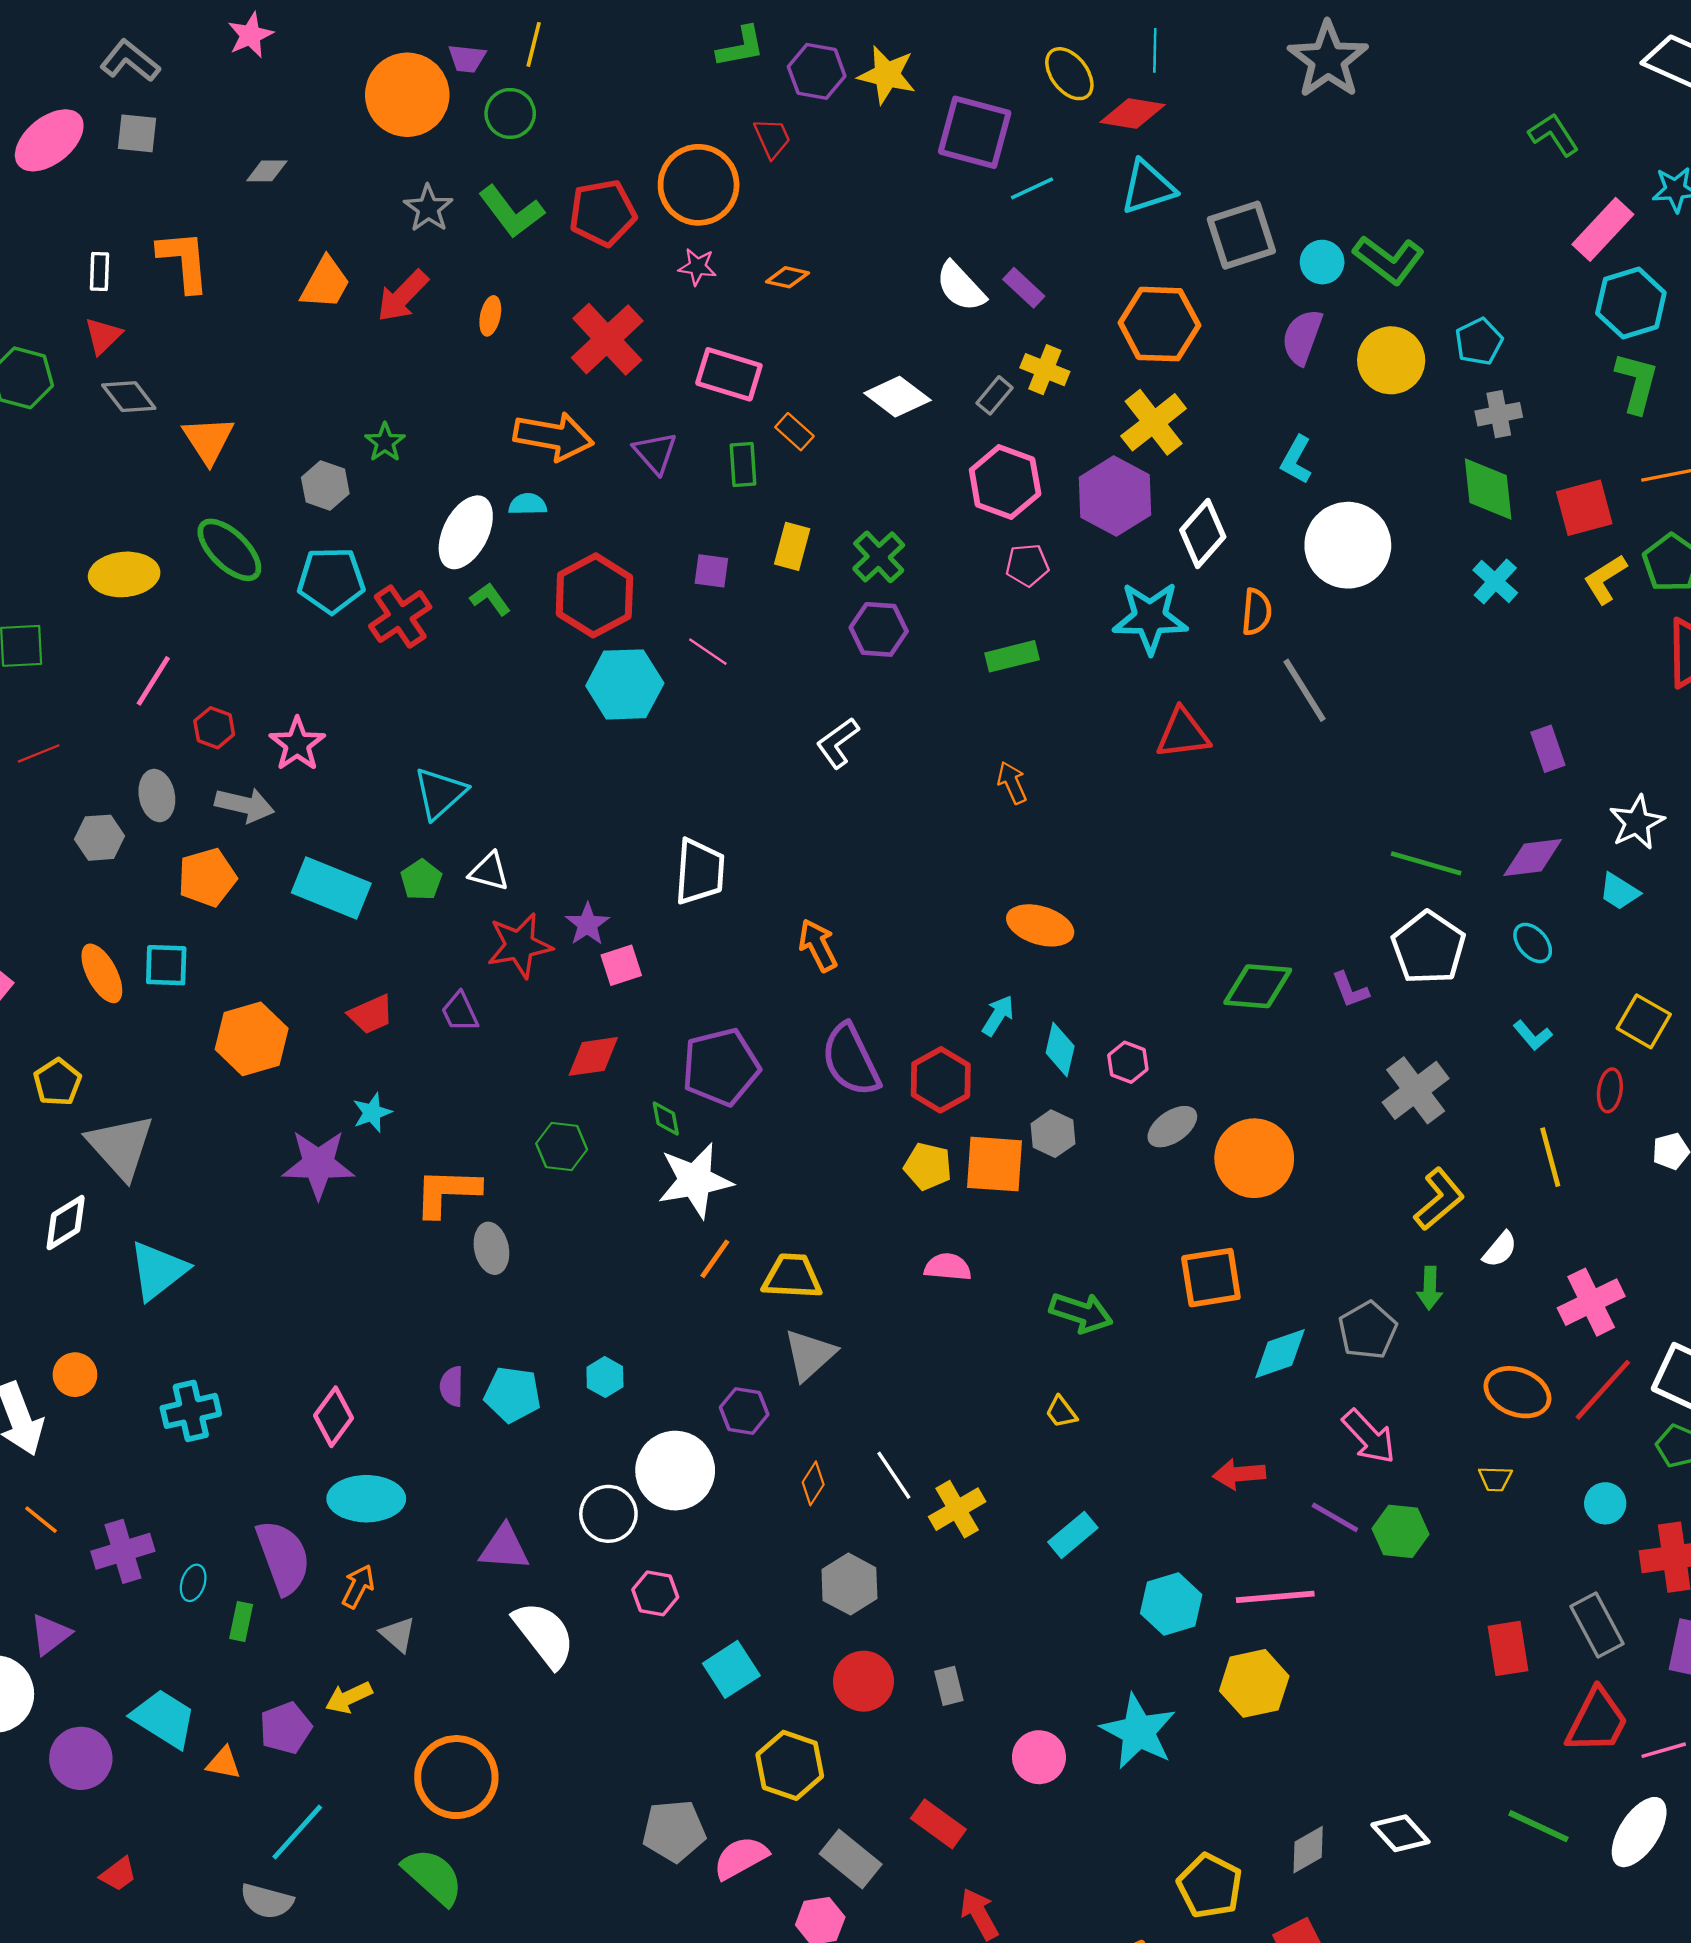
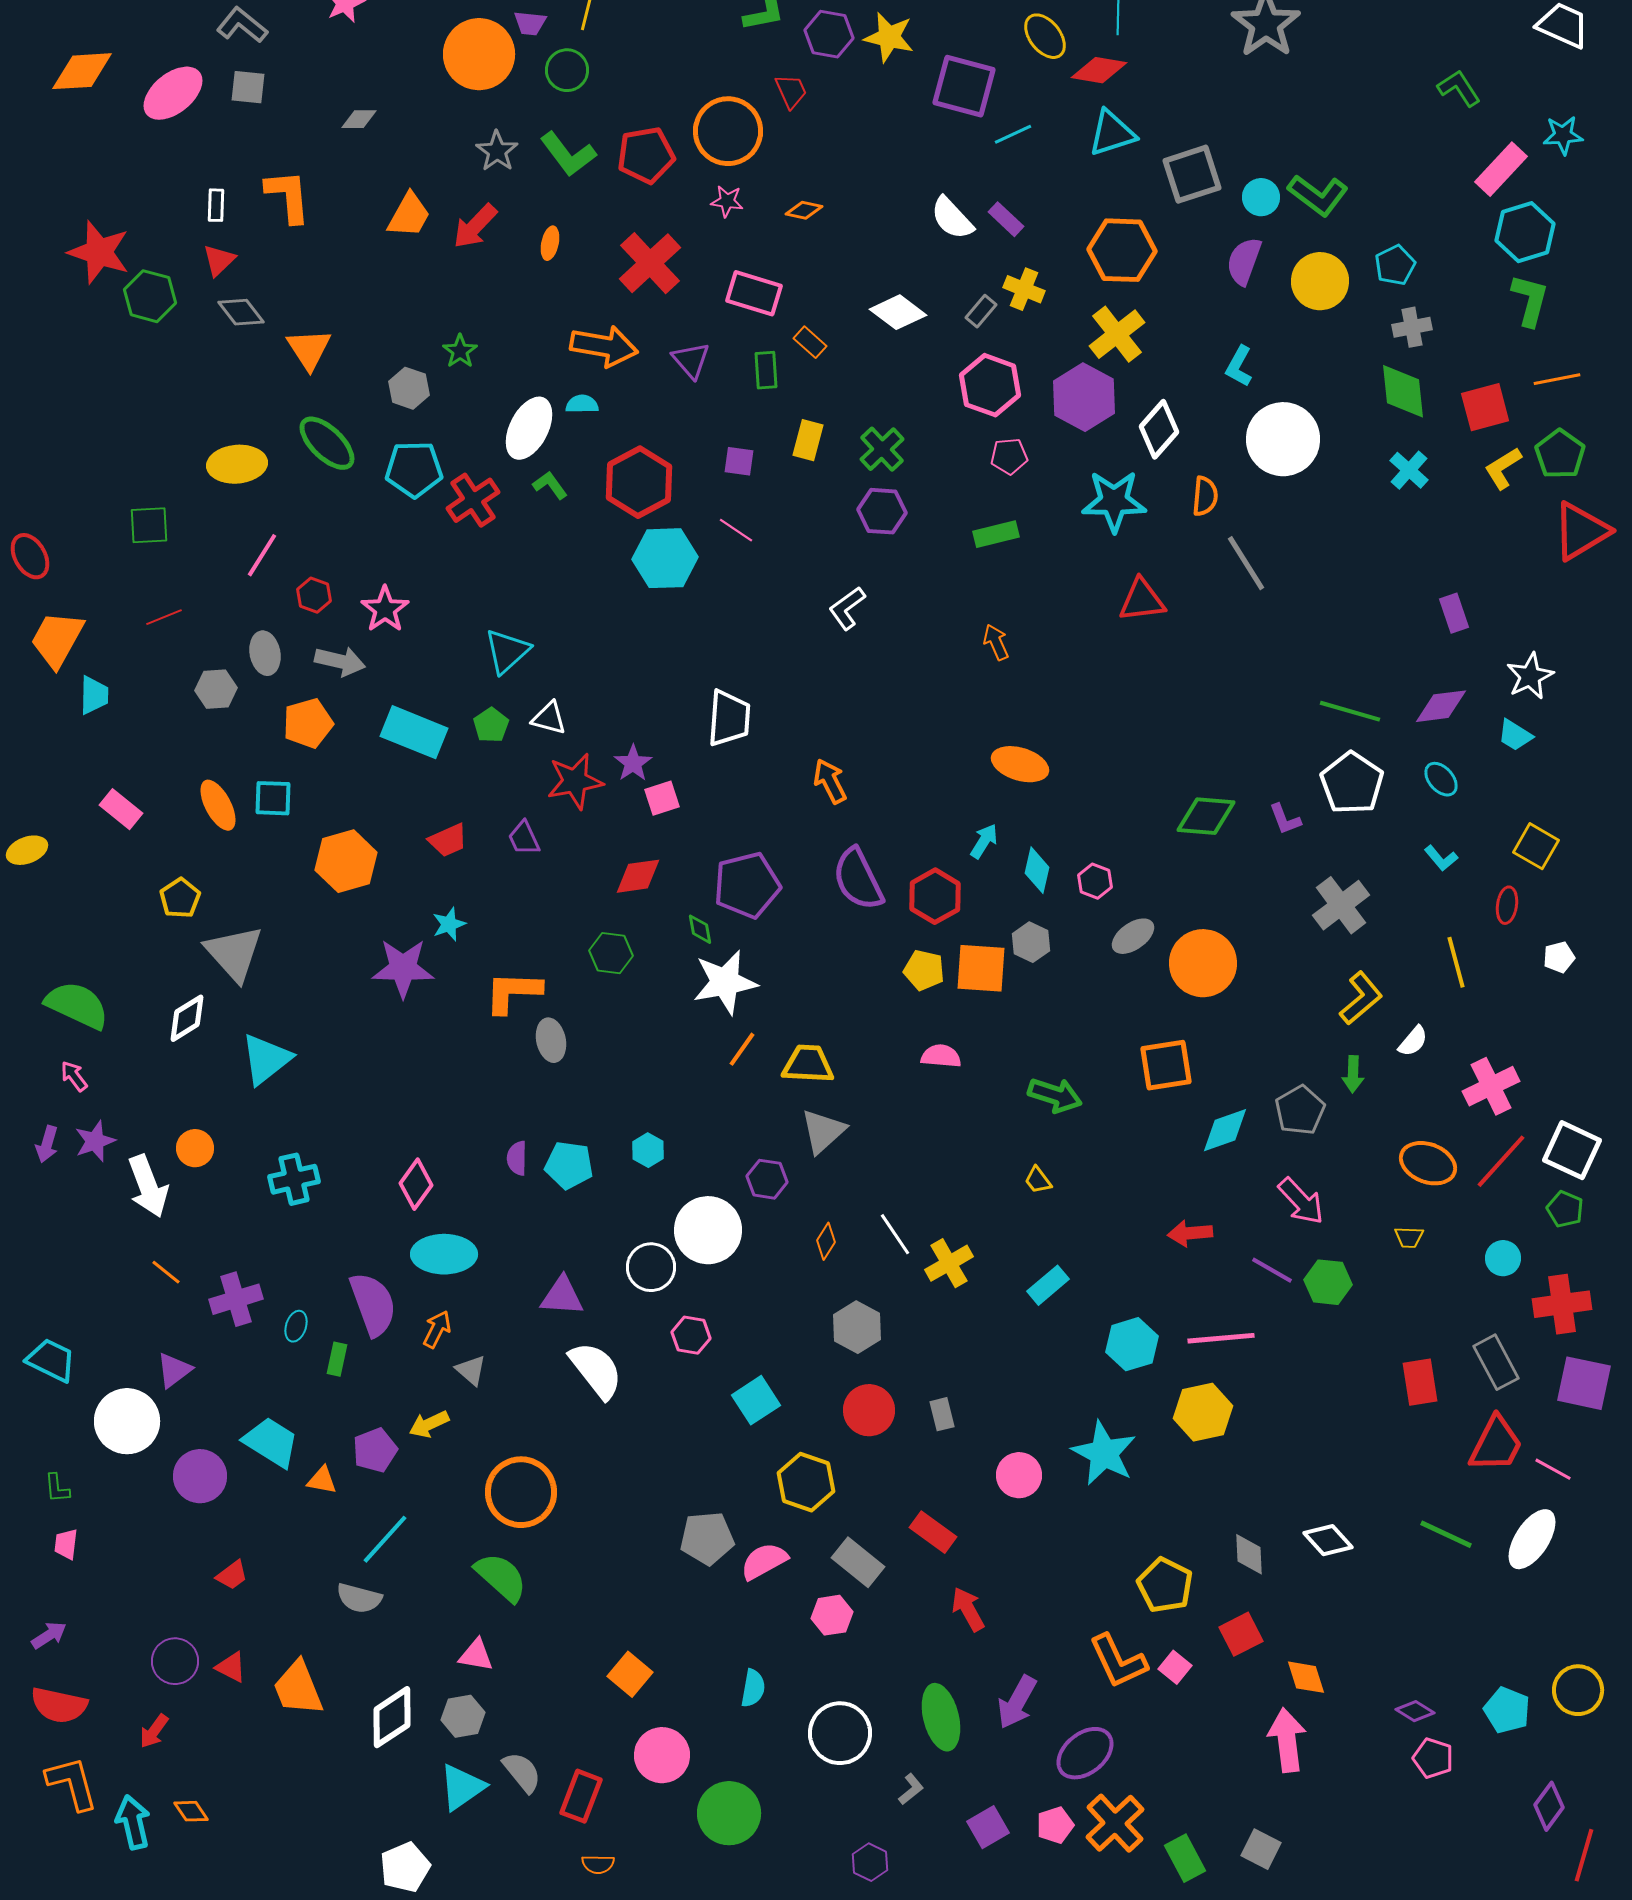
pink line: (1664, 1750) -> (1553, 1469), turned 45
gray diamond: (1308, 1850) -> (1249, 1554), turned -63

